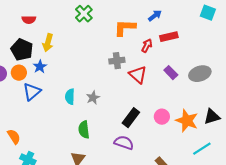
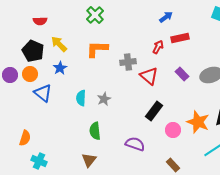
orange L-shape: (125, 28) -> (97, 49), moved
yellow arrow: (48, 43) -> (59, 44), turned 120
blue star: (40, 67) -> (60, 68), moved
blue triangle: (32, 92) -> (43, 93), turned -42
pink circle: (162, 117) -> (173, 130), moved
black rectangle: (131, 118) -> (154, 111), moved
orange semicircle: (14, 137) -> (25, 138), turned 49

